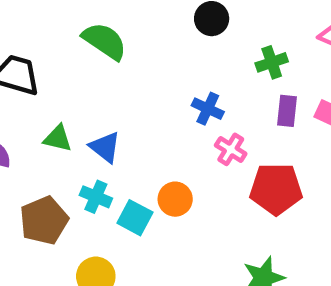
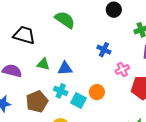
blue cross: (208, 109) -> (104, 50), moved
blue triangle: (105, 147) -> (65, 68), turned -42
pink cross: (231, 149) -> (122, 69), turned 32

